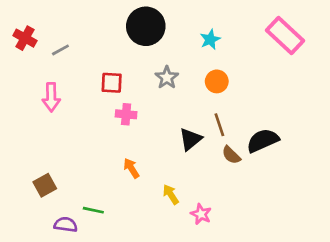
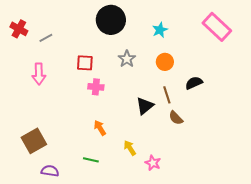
black semicircle: (263, 141) -> (194, 83), moved, size x0.7
brown square: (45, 185) -> (34, 141), size x1.4
green line: (93, 210) -> (91, 160), moved

